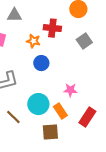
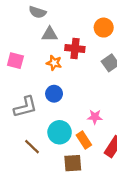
gray triangle: (14, 15) -> (50, 34), moved
blue circle: (41, 63) -> (54, 94), moved

